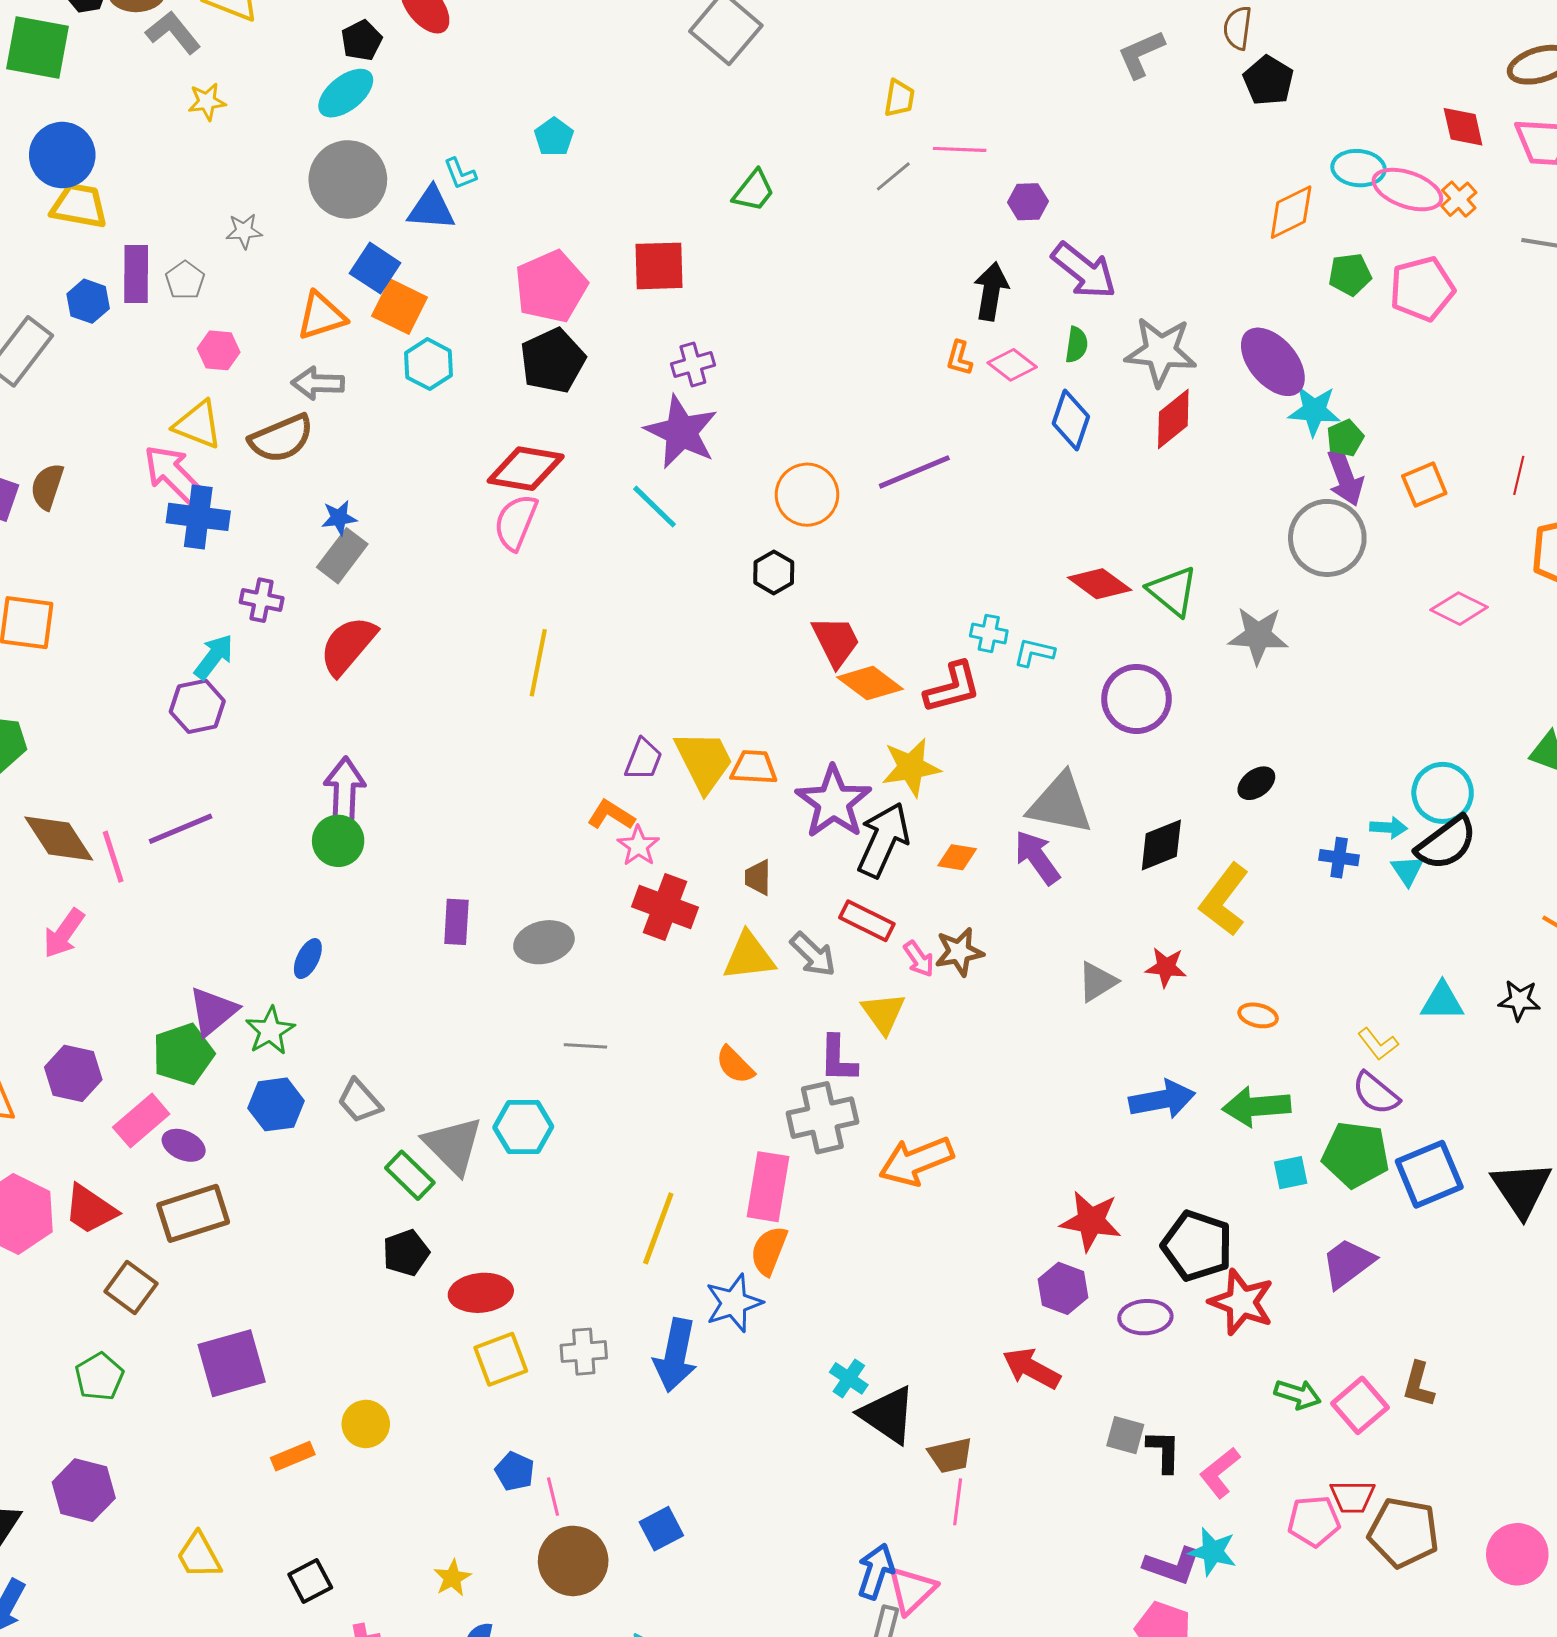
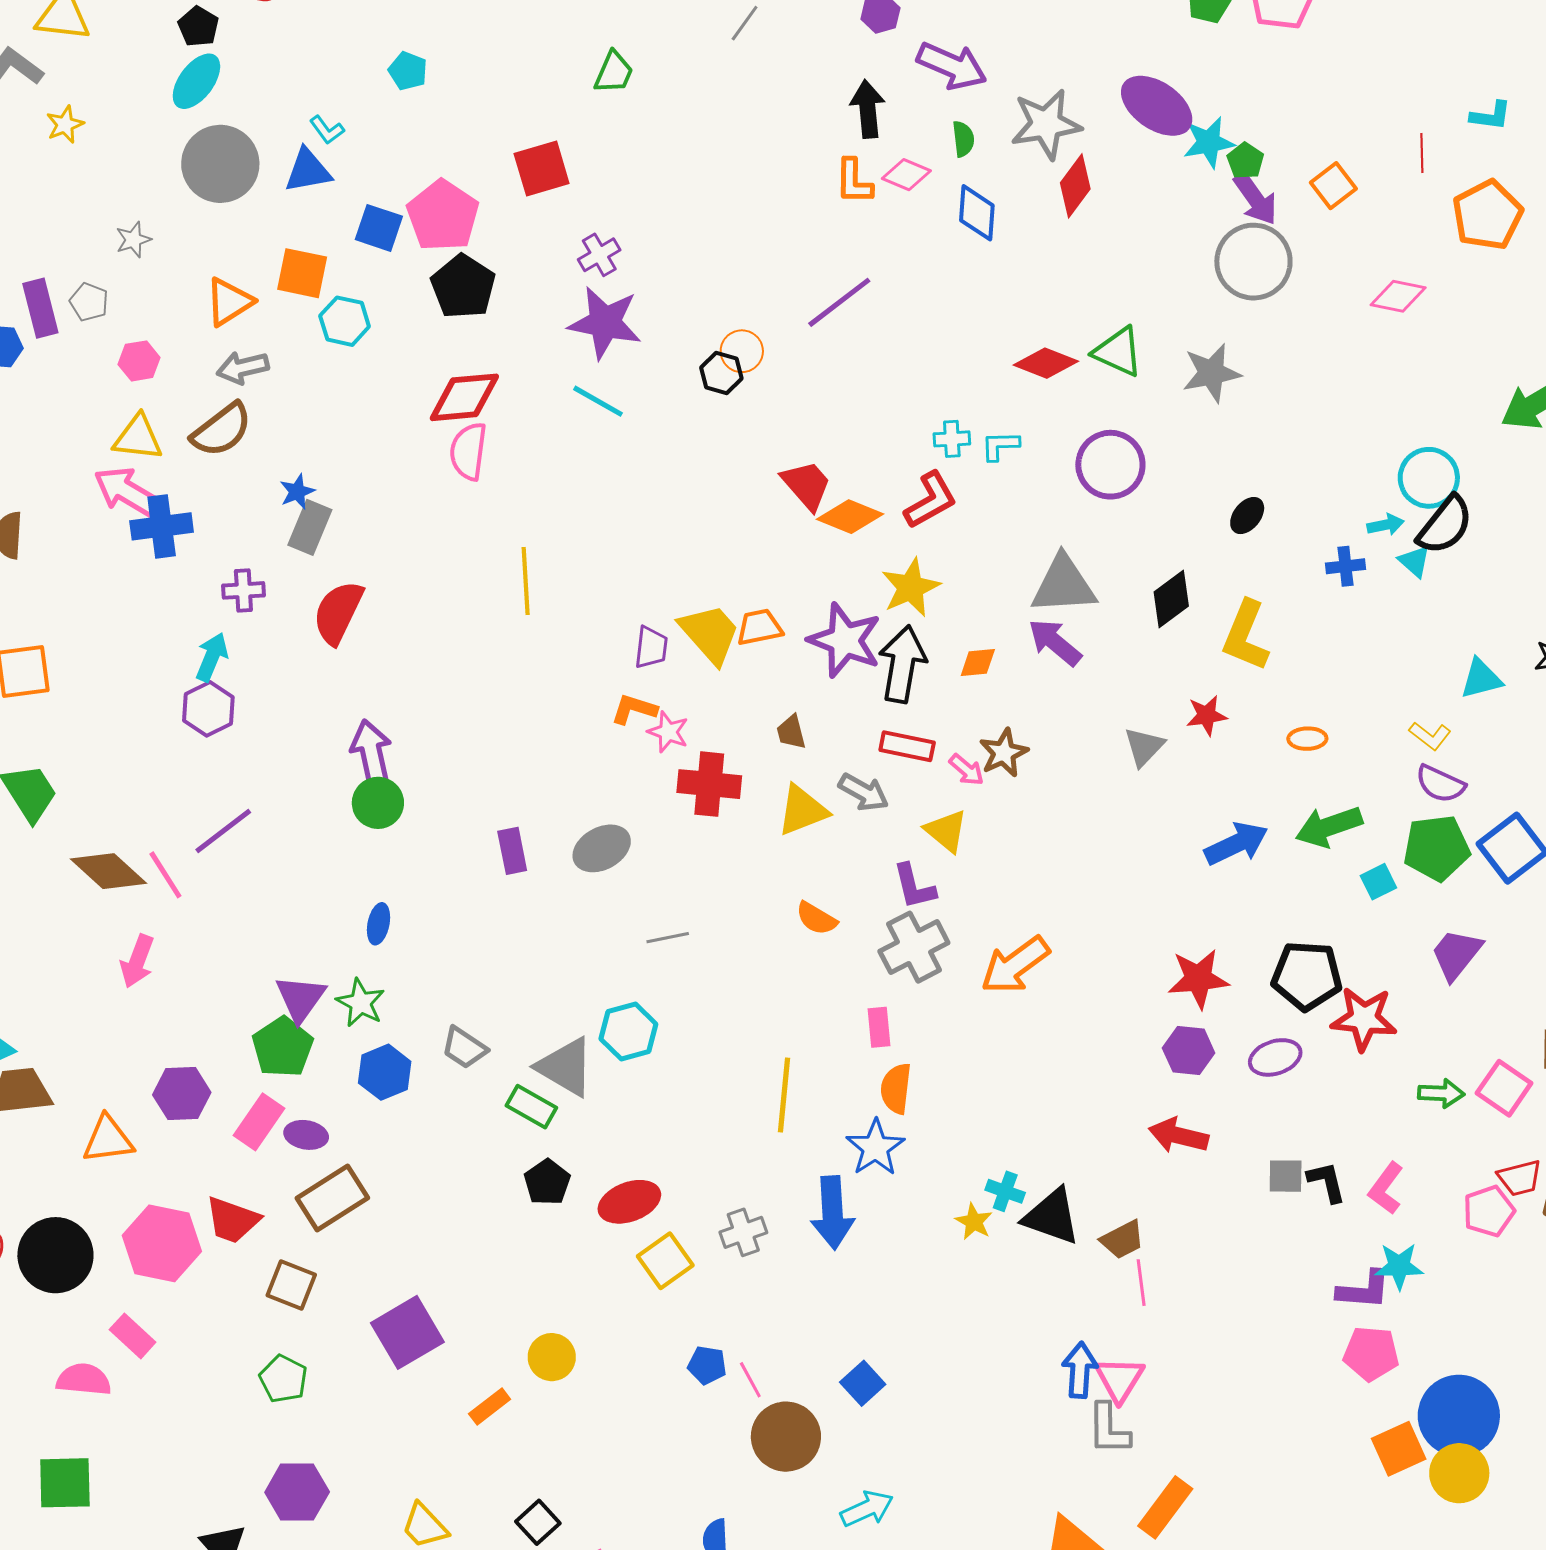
blue square: (375, 268) -> (379, 228), moved
orange L-shape: (959, 358) -> (854, 181), size x1.4
orange circle: (807, 495) -> (742, 351), size x0.7
black hexagon: (774, 572) -> (721, 373), moved
pink rectangle: (768, 1187) -> (879, 1027), size x0.6
yellow star: (452, 1578) -> (974, 1222), moved

